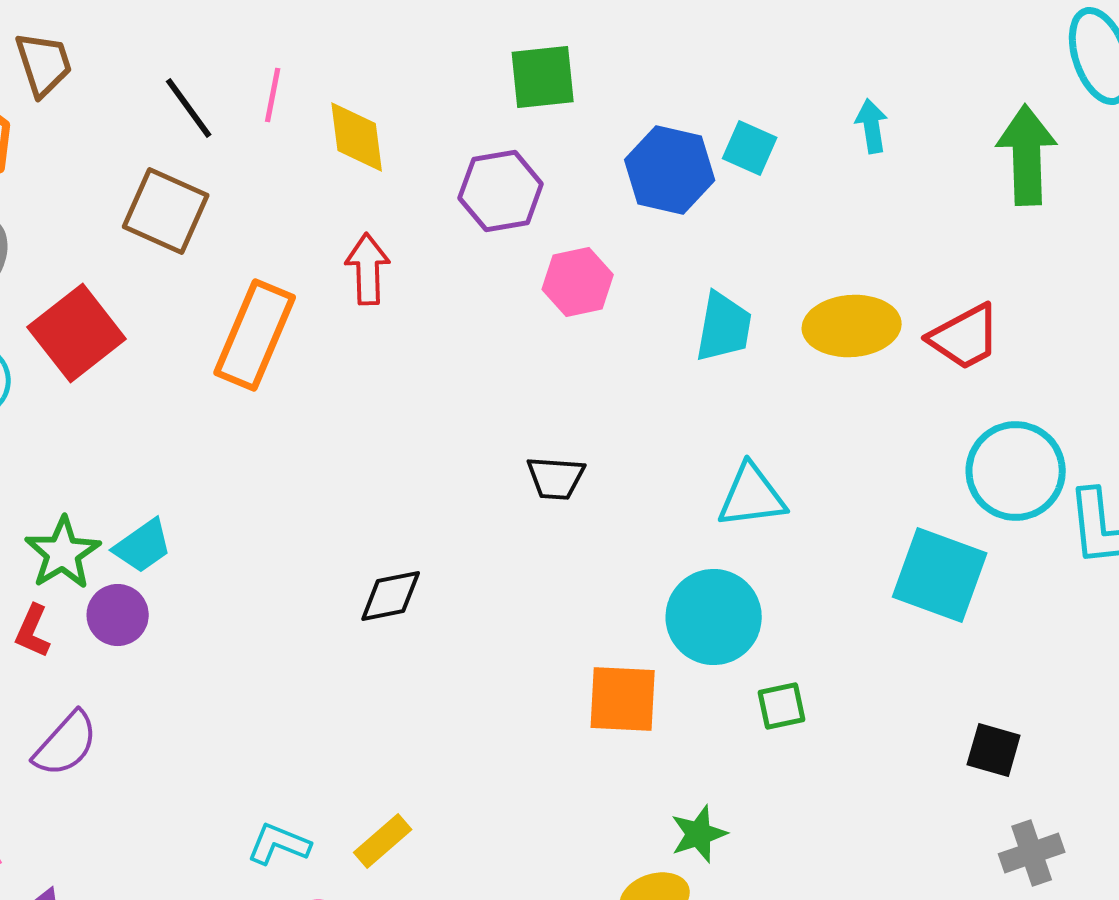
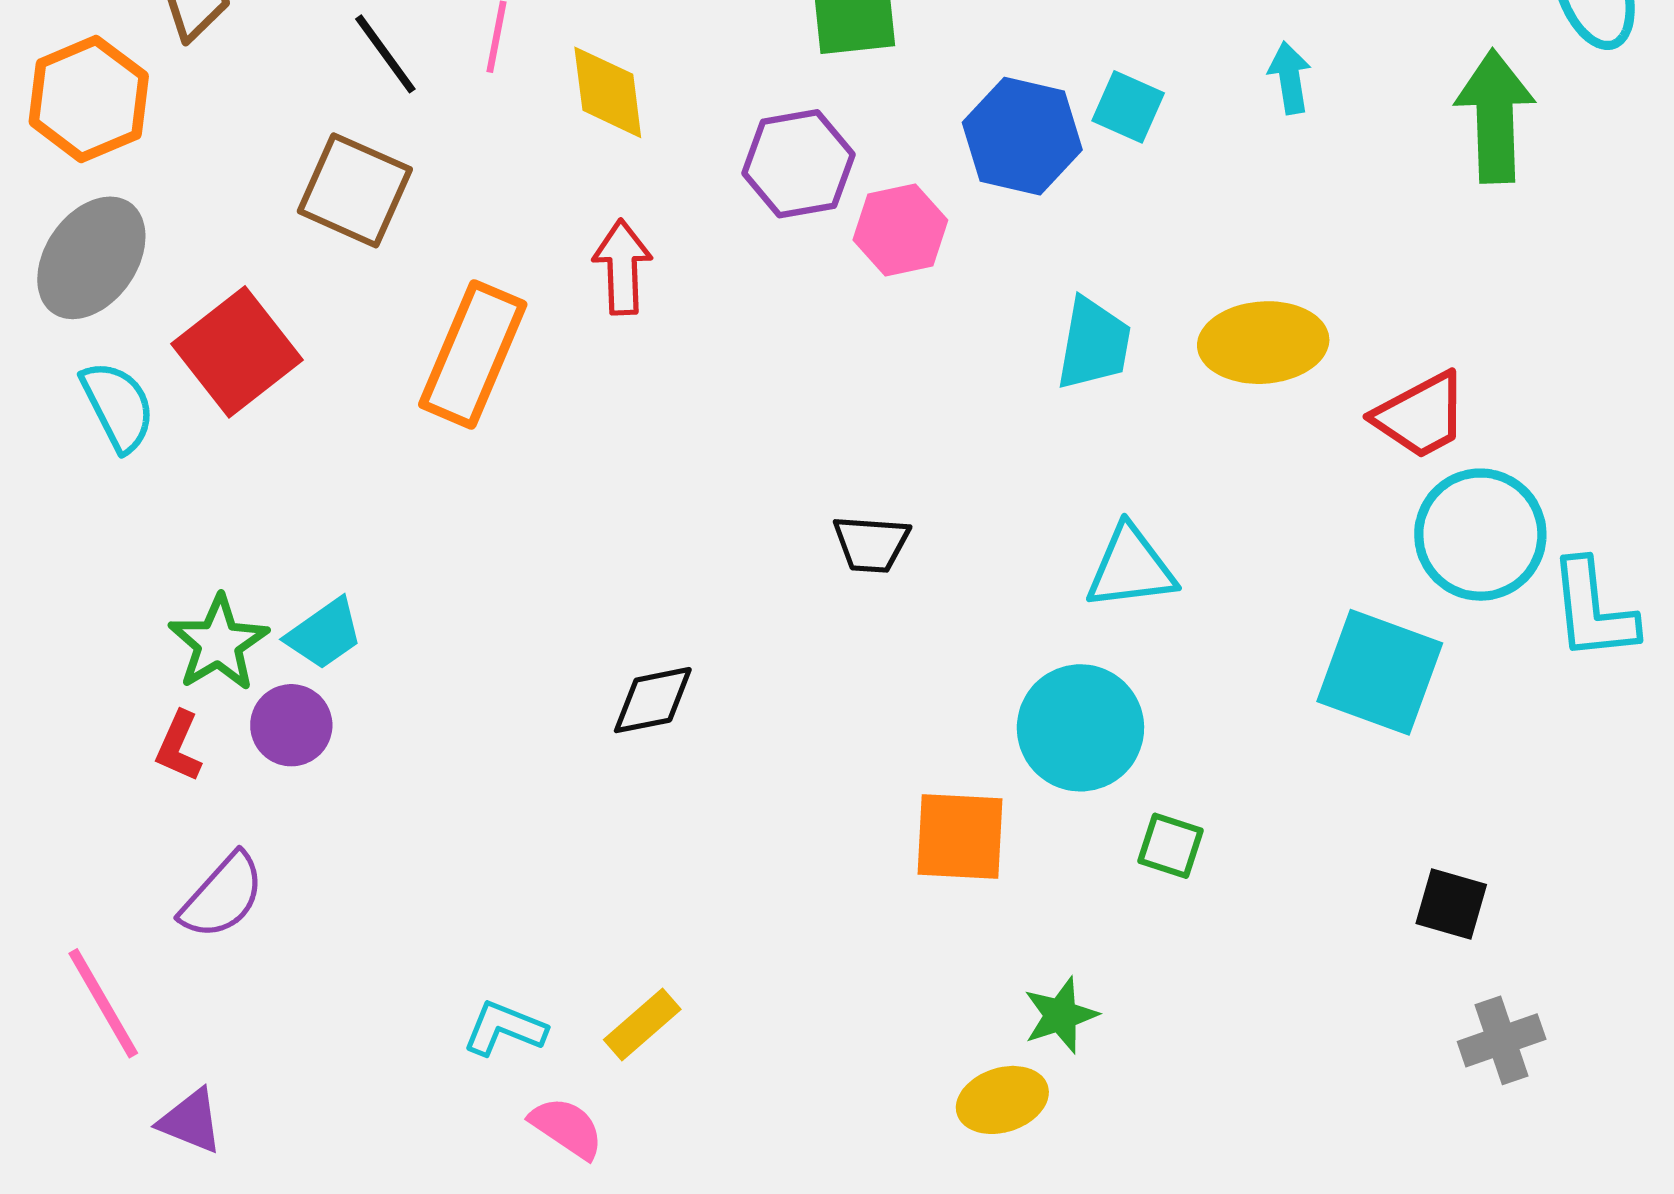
pink hexagon: (578, 282) -> (900, 230), moved
red trapezoid: (965, 337) -> (1421, 415), moved
green square: (782, 706) -> (1171, 846), turned 30

